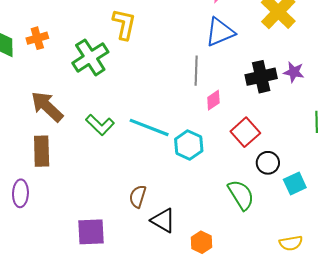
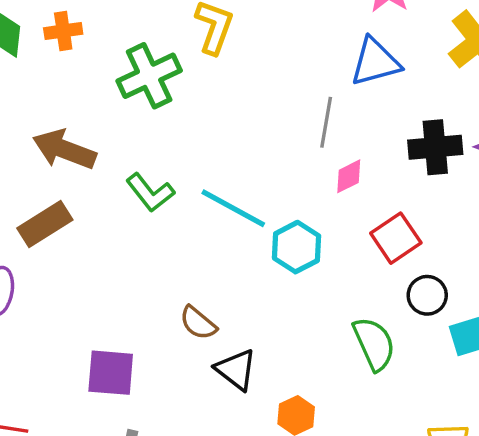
brown arrow: (47, 107) -> (64, 149), turned -30
brown rectangle: (42, 151) -> (45, 224), turned 52
brown semicircle: (138, 196) -> (198, 323), turned -75

